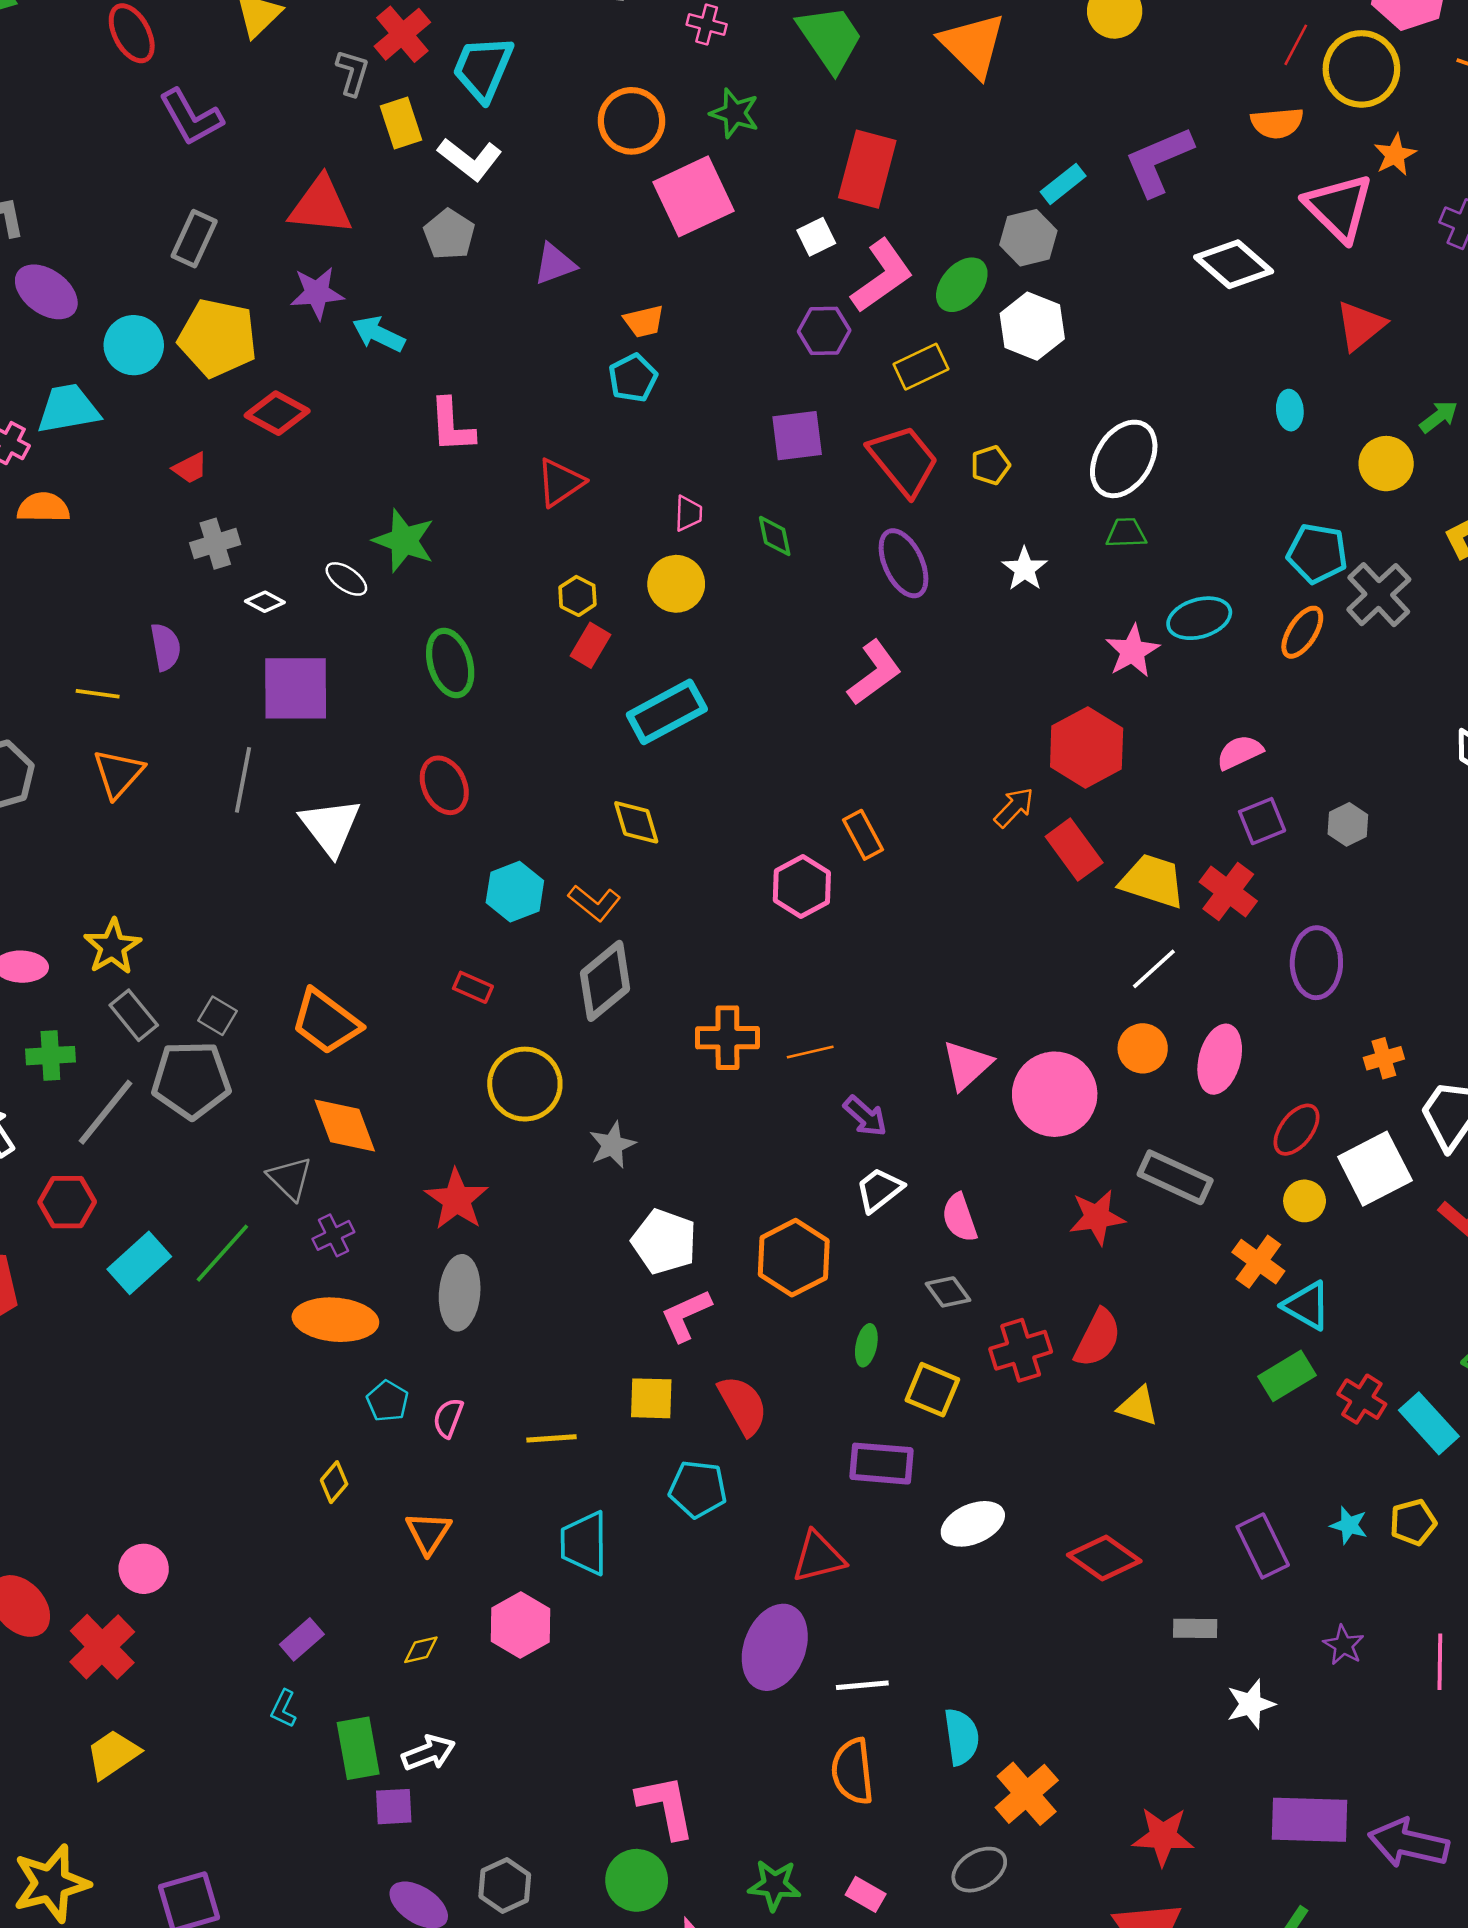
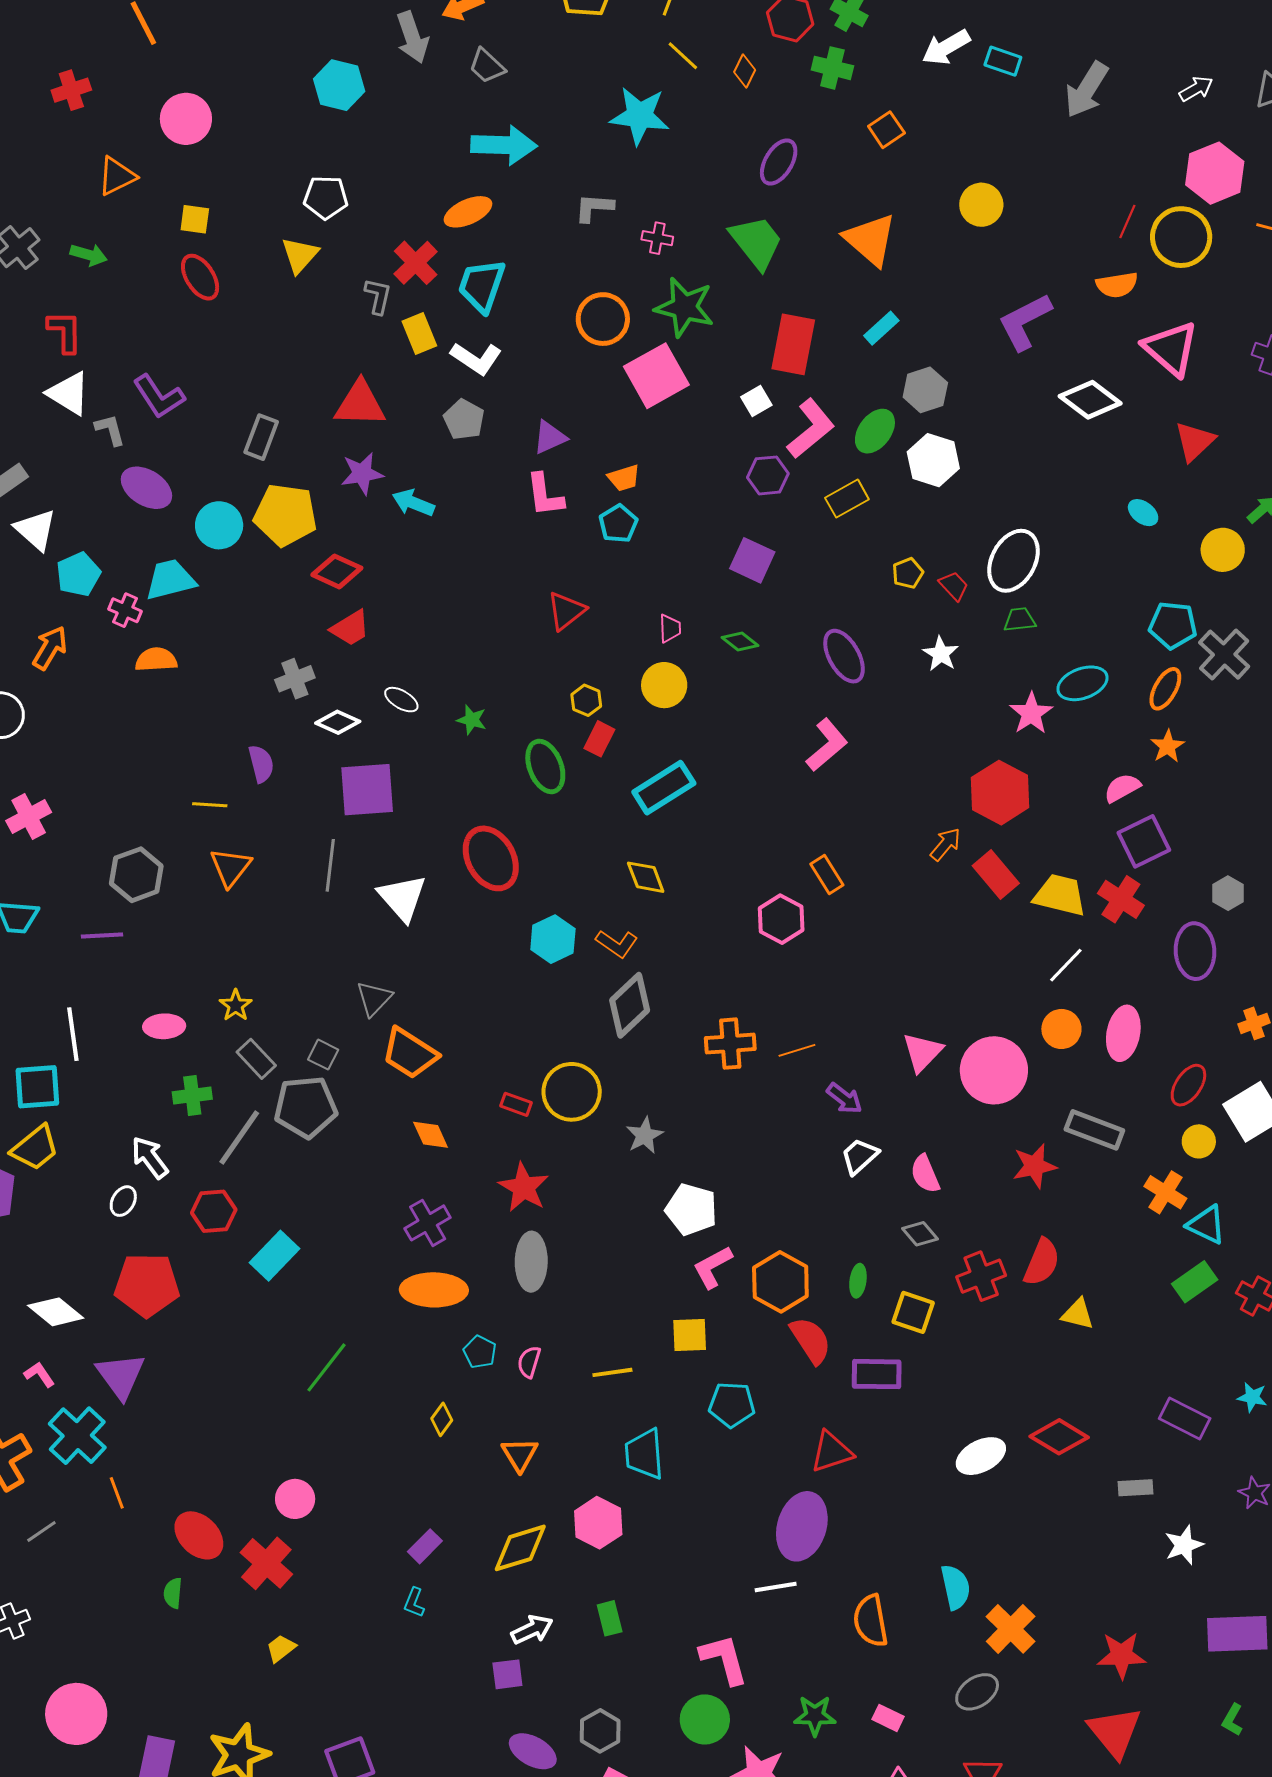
green star: (735, 113) -> (684, 307), size x1.5
purple L-shape: (191, 117) -> (159, 397), moved
orange star: (1395, 155) -> (1168, 746), moved
cyan rectangle: (1063, 184) -> (881, 328), moved
cyan ellipse: (1290, 410) -> (1143, 513), turned -44
pink L-shape: (452, 425) -> (545, 495), moved
purple square: (797, 436) -> (752, 560), turned 36
red trapezoid: (903, 460) -> (954, 586), moved, size x0.5
red trapezoid: (190, 468) -> (350, 628), moved, size x1.4
green diamond: (775, 536) -> (740, 642), turned -36
green star: (404, 541) -> (472, 720), moved, size x0.6
white diamond: (265, 602) -> (338, 722), size x1.4
green ellipse: (450, 663) -> (545, 766), moved
red ellipse: (444, 785) -> (491, 858), size x1.4
purple square: (1262, 821) -> (1144, 841), size x1.4
gray hexagon: (1348, 824) -> (1228, 893), moved
yellow star: (112, 947) -> (236, 1005), size x0.7
red rectangle: (473, 987) -> (516, 1104), moved
orange diamond: (345, 1125) -> (431, 1135), size x0.7
gray triangle: (290, 1178) -> (374, 998), moved, turned 33
purple cross: (333, 1235) -> (428, 1223), size x1.4
green line: (222, 1253) -> (326, 1367), moved
orange hexagon: (794, 1258) -> (780, 1282), moved
red semicircle: (743, 1405) -> (811, 1340), moved
white ellipse: (973, 1524) -> (981, 1456), moved
purple rectangle: (1263, 1546) -> (1185, 1418), turned -33
yellow diamond: (421, 1650) -> (520, 1548), size x2.0
white line: (862, 1685) -> (776, 1587), moved
green rectangle: (358, 1748) -> (610, 1618), moved, size x0.7
yellow trapezoid: (113, 1754) -> (281, 1648), size x0.7

